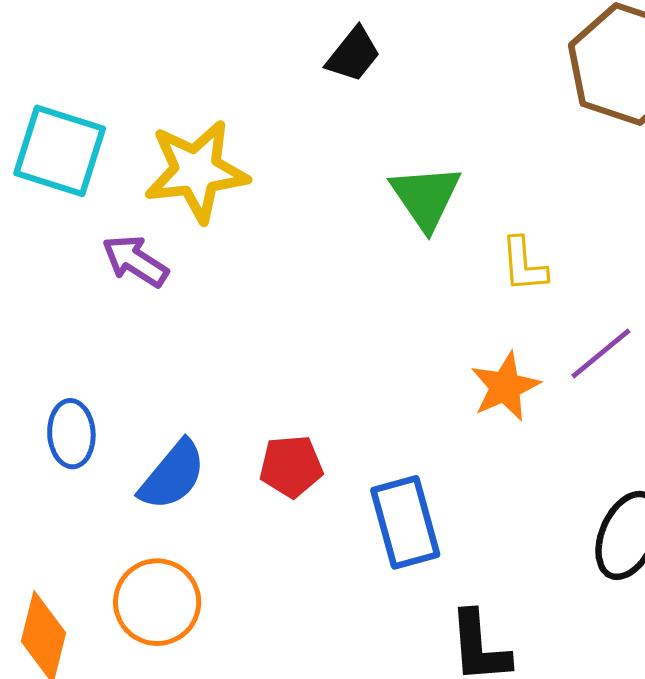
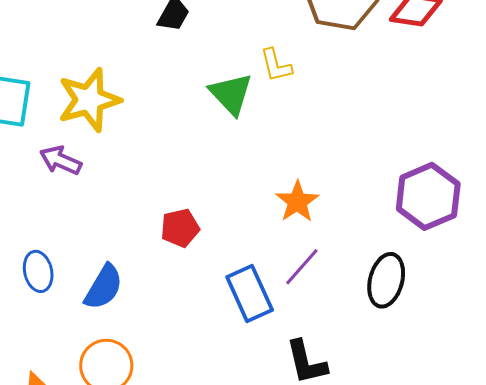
yellow L-shape: (524, 265) -> (276, 65), moved
purple line: (601, 354) -> (302, 267), moved
red pentagon: (291, 466) -> (180, 228), moved

